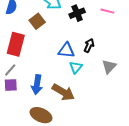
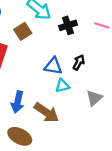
cyan triangle: (76, 67) -> (62, 86), turned 32
gray triangle: (109, 67) -> (94, 98), moved

